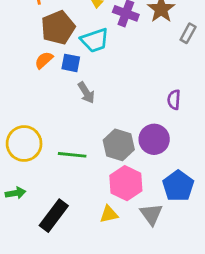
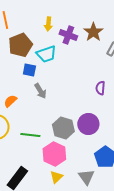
orange semicircle: (44, 60) -> (10, 101), moved
purple semicircle: (174, 100) -> (100, 88), moved
pink hexagon: (126, 183) -> (54, 154), moved
yellow triangle: (109, 214) -> (56, 177), turned -32

